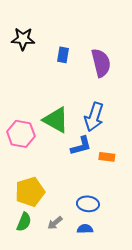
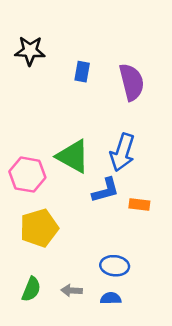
yellow pentagon: (30, 192) -> (39, 228), moved
gray arrow: (55, 223) -> (72, 290), turned 42

